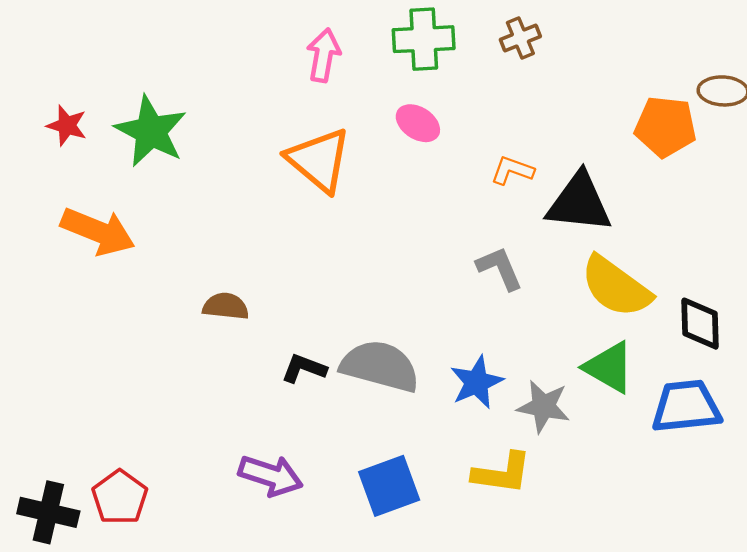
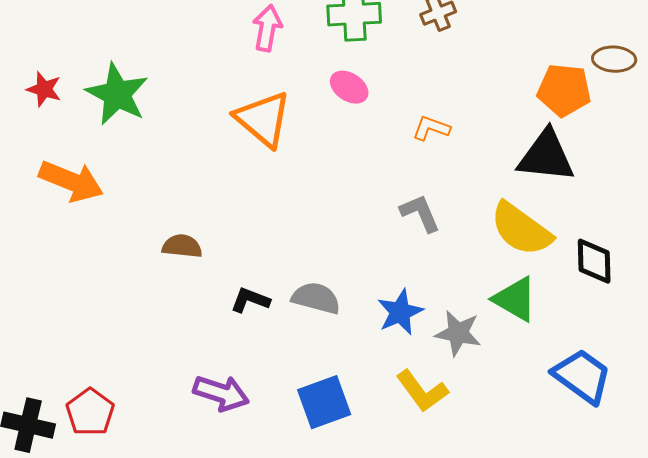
black triangle: (579, 203) -> (546, 156), moved
gray semicircle: (380, 366) -> (316, 298), size x0.7
blue trapezoid: (686, 406) -> (582, 376), moved, turned 42
yellow L-shape: (502, 473) -> (422, 391), turned 46

